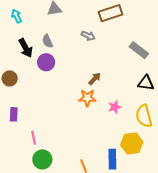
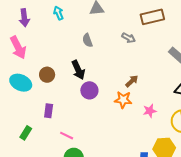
black arrow: (26, 48) -> (78, 70), moved
purple circle: (46, 62) -> (89, 90), moved
pink line: (34, 138) -> (67, 136), turned -56

